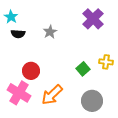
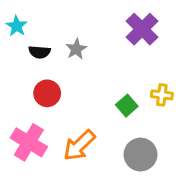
black semicircle: (18, 34) -> (40, 52), moved
red circle: (31, 71) -> (47, 93), moved

